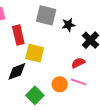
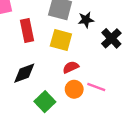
yellow square: (35, 53) -> (61, 40), moved
red semicircle: (78, 63) -> (71, 67), moved

